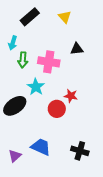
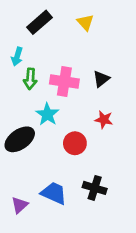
black triangle: (77, 49) -> (101, 79), moved, turned -32
red star: (71, 96) -> (104, 120), moved
black cross: (80, 151) -> (95, 188), moved

